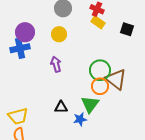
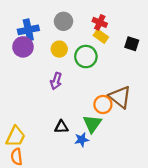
blue cross: (20, 48) -> (28, 30), moved
purple arrow: (56, 64) -> (56, 81), turned -147
green circle: (100, 70) -> (86, 57), moved
yellow trapezoid: (18, 116) -> (16, 136), turned -50

